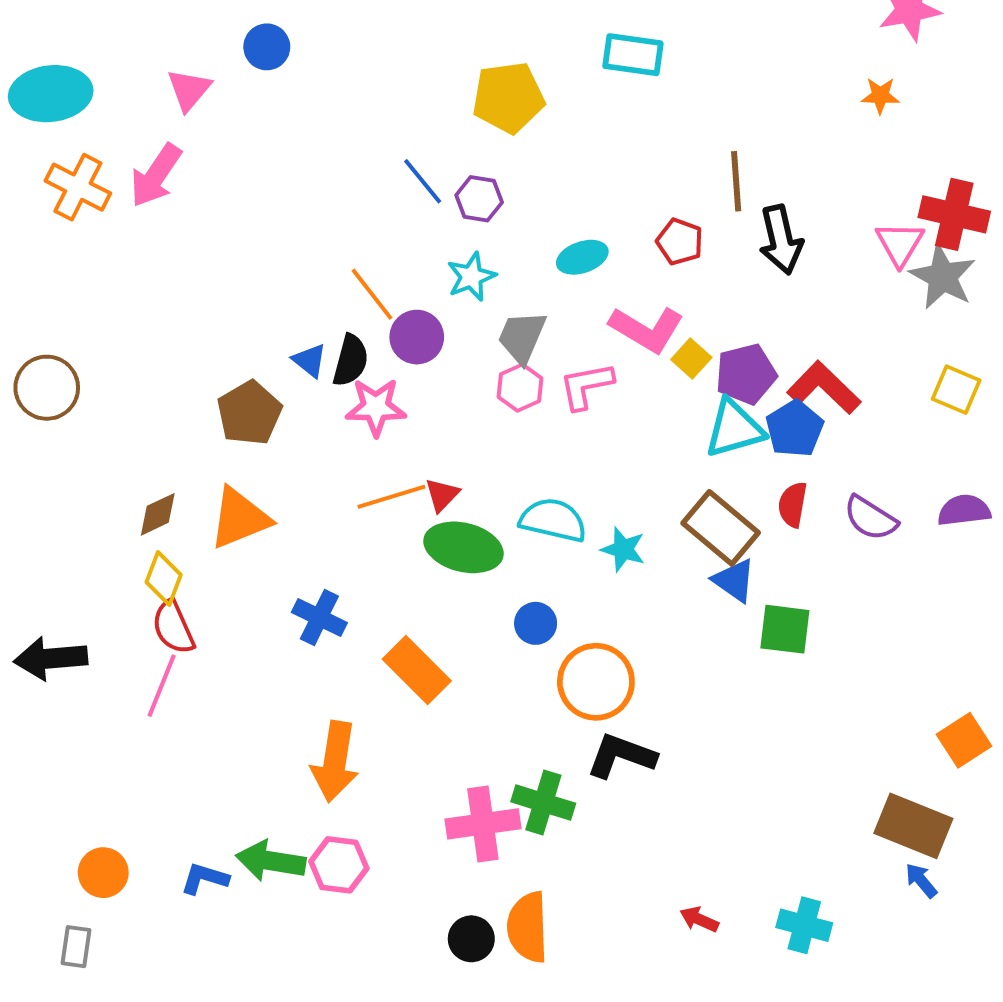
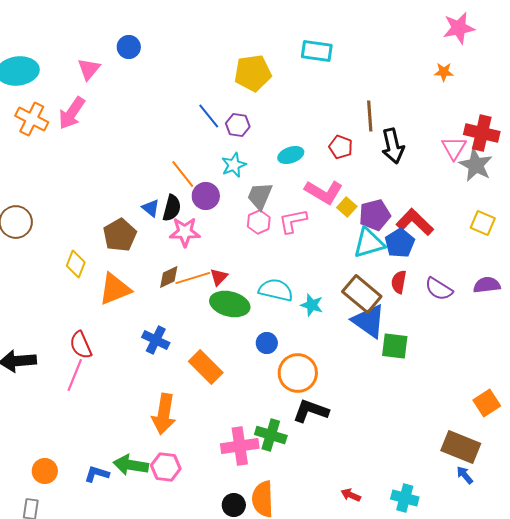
brown diamond: (158, 514) -> (169, 277), moved
yellow diamond: (164, 579) -> (76, 264), moved
blue triangle: (734, 580) -> (369, 321), size x1.5

